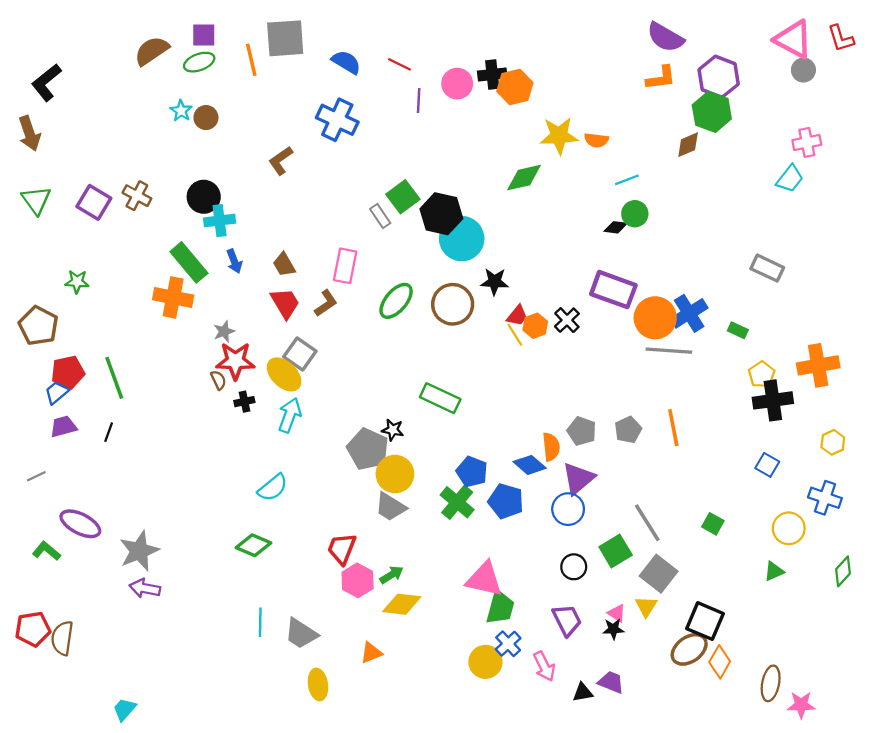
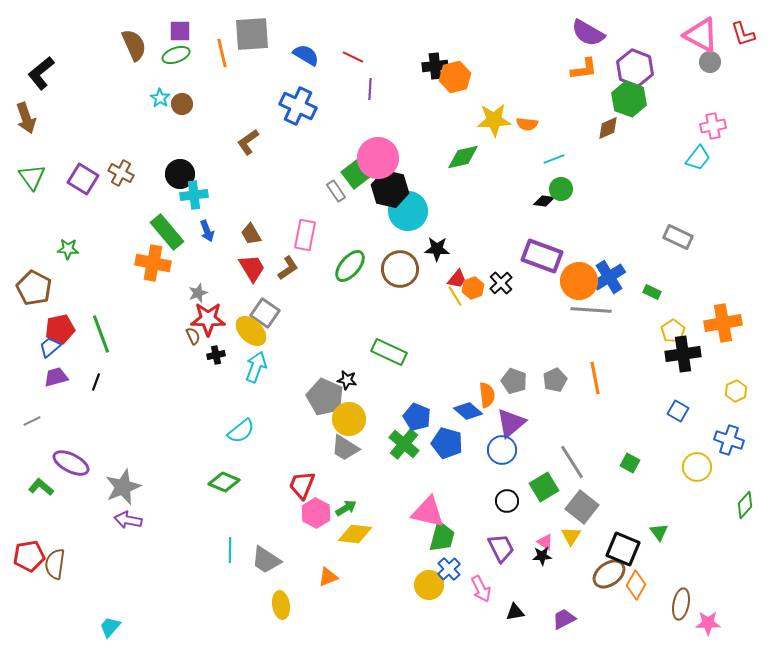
brown semicircle: (152, 51) -> (134, 45), turned 100
pink circle: (457, 84) -> (378, 158), moved, size x1.5
green triangle: (774, 571) -> (659, 532), moved, turned -42
purple trapezoid: (611, 682) -> (564, 619), moved, turned -50

